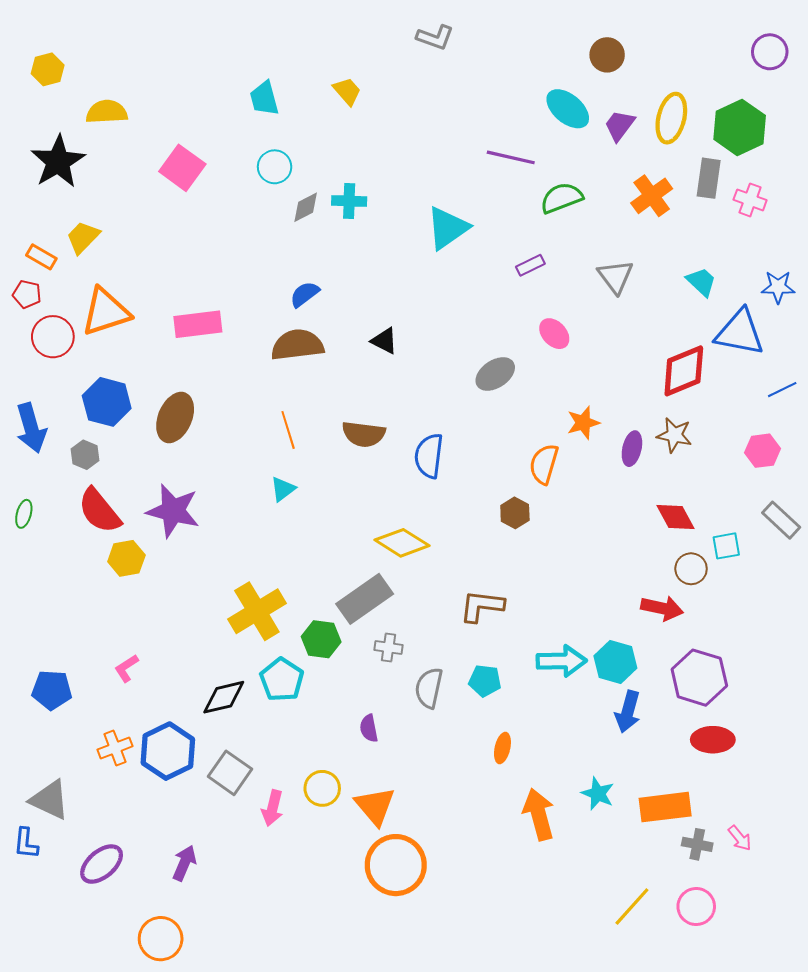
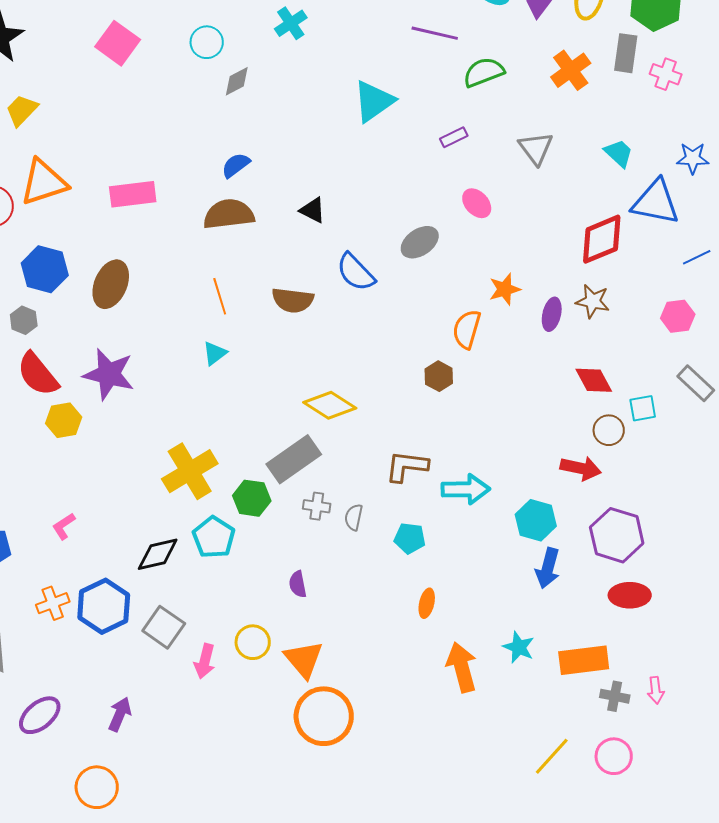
cyan cross: (349, 201) -> (291, 23), moved, turned -36
blue semicircle: (429, 456) -> (356, 272), moved, turned -51
cyan arrow: (562, 661) -> (466, 489), moved
gray semicircle: (429, 688) -> (354, 517), moved, size x0.7
pink arrow: (740, 838) -> (656, 690), turned 32

